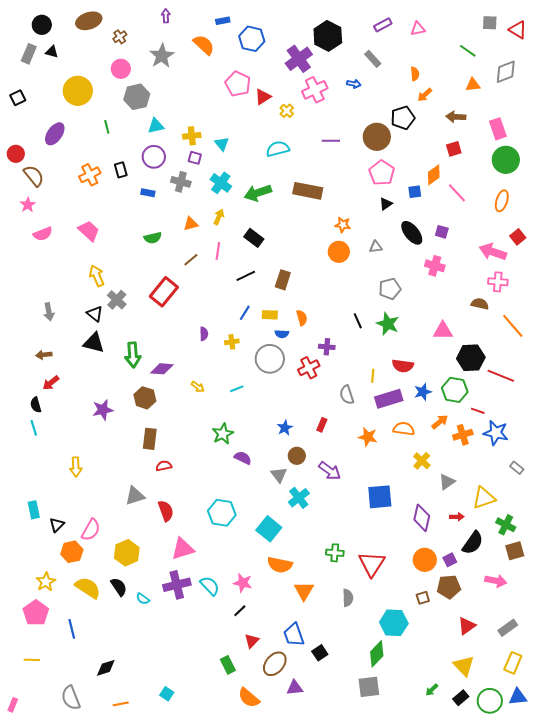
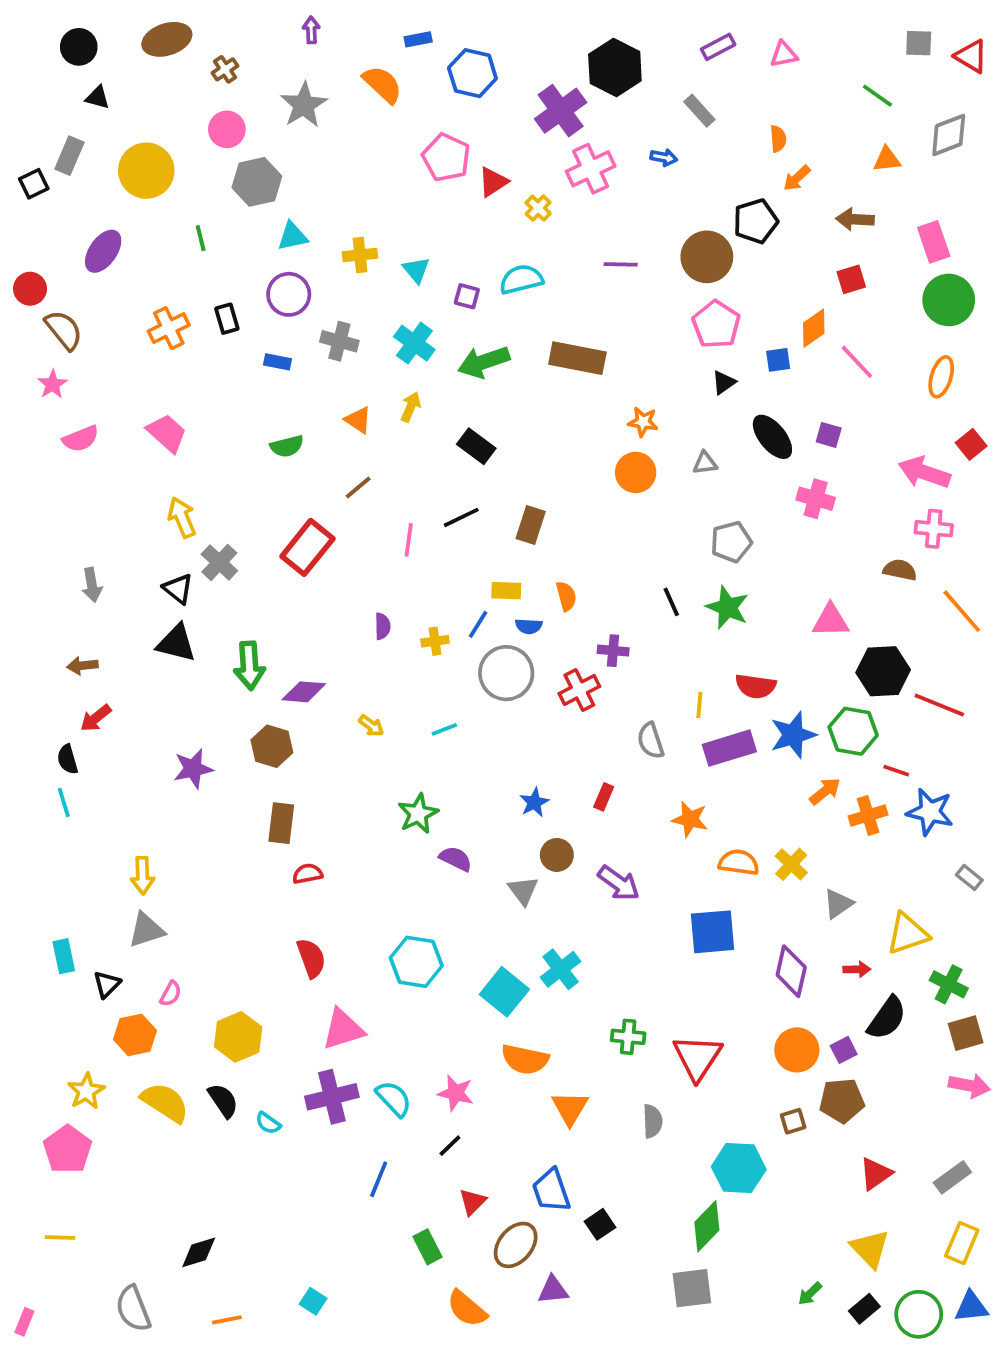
gray rectangle: (29, 54) -> (69, 156), moved
purple square: (195, 158) -> (467, 296), moved
orange triangle: (191, 224) -> (358, 420), turned 49
pink line: (218, 251) -> (409, 540), moved
blue line: (245, 313) -> (478, 624), moved
blue star: (423, 392) -> (793, 735), size x1.4
orange semicircle: (404, 429) -> (739, 862), moved
gray triangle: (135, 496) -> (146, 930), moved
cyan cross: (299, 498) -> (561, 969), moved
pink semicircle: (91, 530) -> (171, 994), size x0.6
pink arrow: (496, 581) -> (969, 1086), moved
blue line: (72, 629) -> (379, 1179), moved, turned 36

